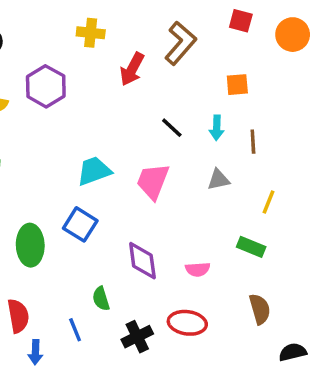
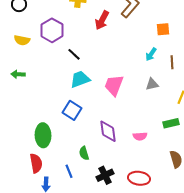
black line: (172, 128) -> (74, 54), moved
cyan arrow: (217, 128) -> (151, 54), turned 32
green ellipse: (30, 245) -> (43, 135), moved
green rectangle: (251, 247) -> (171, 123), turned -35
red ellipse: (187, 323) -> (139, 178), moved

